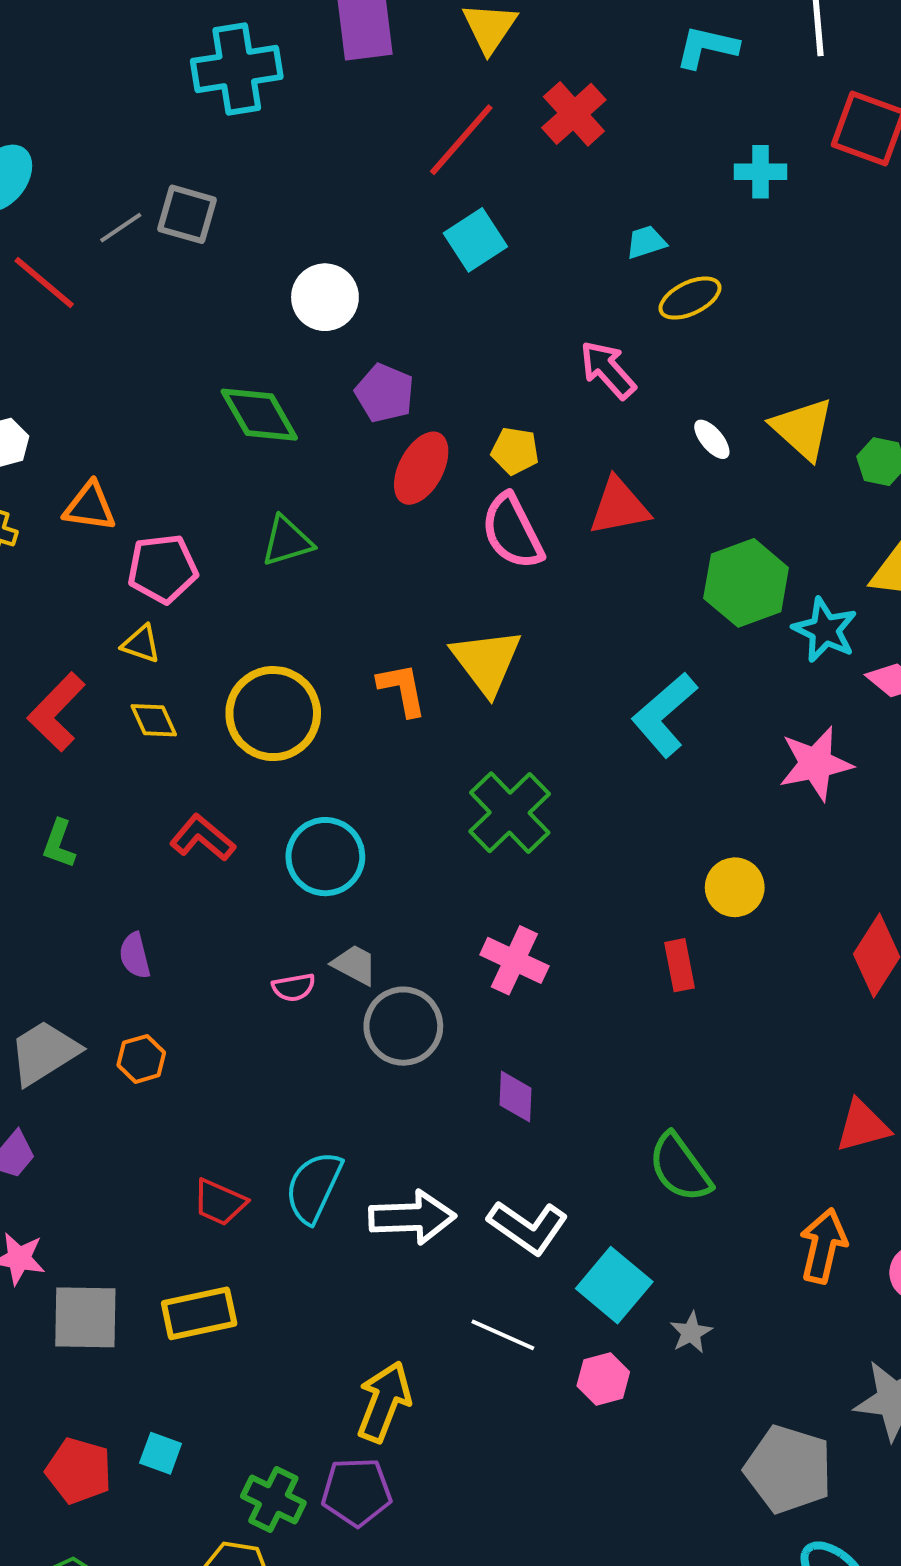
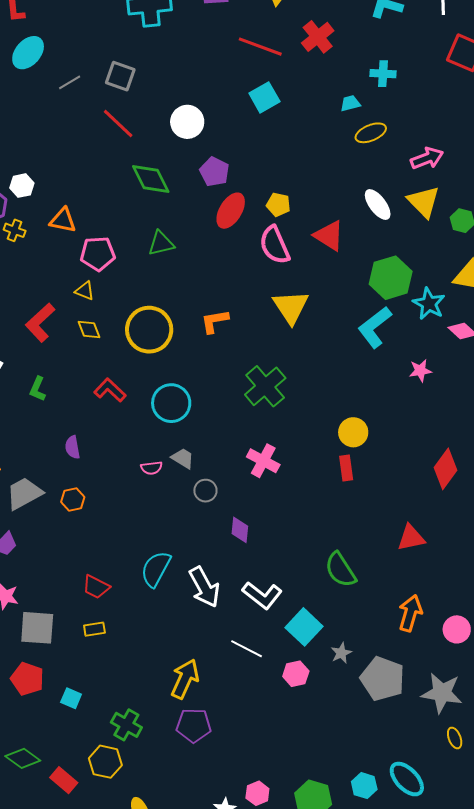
red line: (461, 140) -> (260, 47), turned 66
cyan cross: (760, 172) -> (383, 74), moved
gray line: (121, 228) -> (70, 82), moved
red line: (44, 283) -> (118, 123), moved
pink arrow: (608, 370) -> (427, 158), moved, turned 108
white ellipse: (712, 439) -> (378, 205), size x1.5
red triangle: (619, 507) -> (329, 236), turned 40
yellow triangle: (486, 661) -> (291, 307), moved
orange L-shape: (402, 689) -> (215, 321), turned -92
cyan L-shape: (664, 715) -> (375, 327), moved
pink star: (816, 764) -> (420, 371), size x0.6
yellow circle: (735, 887) -> (353, 432), moved
gray circle: (403, 1026) -> (205, 491), size x0.6
purple diamond: (515, 1097) -> (240, 530), moved
red triangle: (863, 1126) -> (411, 538), moved
red trapezoid: (220, 1202) -> (96, 587), moved
white arrow: (412, 1217) -> (204, 587), turned 60
yellow rectangle: (199, 1313) -> (94, 629), size x0.6
gray pentagon: (788, 1469) -> (383, 679), moved
red pentagon: (79, 1471) -> (27, 679), moved
purple pentagon: (357, 1492) -> (194, 725), moved

